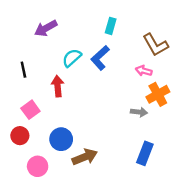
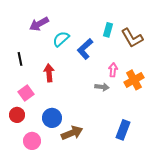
cyan rectangle: (111, 26) -> (108, 30), moved
cyan semicircle: (72, 58) -> (61, 39), moved
pink arrow: (144, 71) -> (113, 70), moved, turned 80
gray arrow: (139, 112) -> (102, 87), moved

